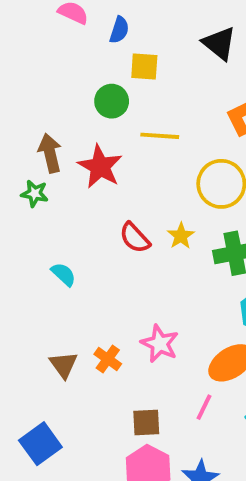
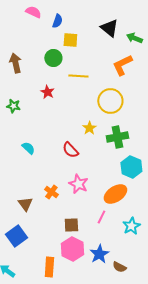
brown arrow: (50, 153) -> (15, 63), moved
red star: (100, 167) -> (47, 92), size x0.6
red semicircle: (135, 238) -> (70, 150), moved
brown triangle: (63, 365) -> (25, 204), moved

